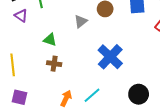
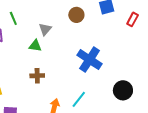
gray triangle: (81, 21) -> (45, 29), moved
green triangle: (50, 40) -> (35, 46), moved

